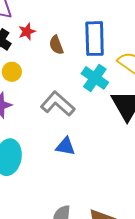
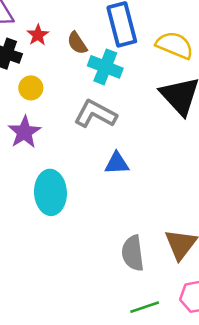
cyan cross: (95, 78) -> (105, 67), moved

